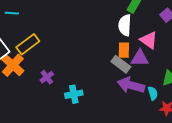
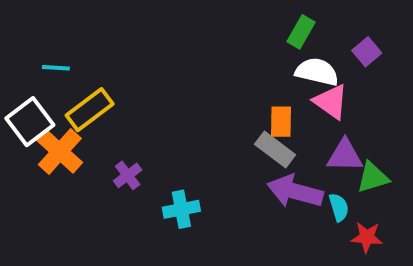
cyan line: (12, 13) -> (56, 68), moved
white semicircle: (125, 25) -> (317, 72), moved, turned 100
purple triangle: (140, 58) -> (345, 155), moved

